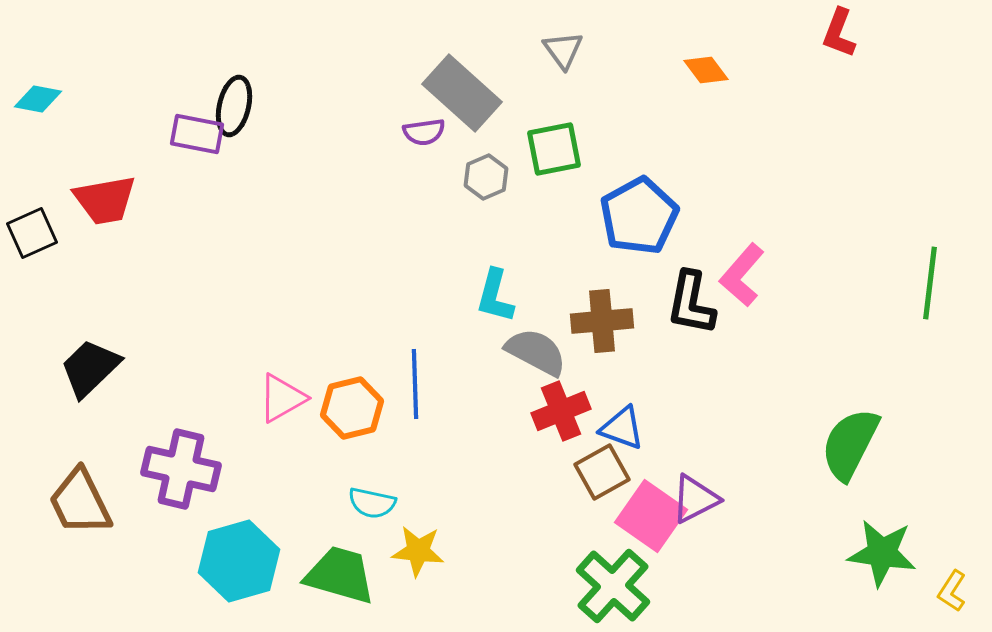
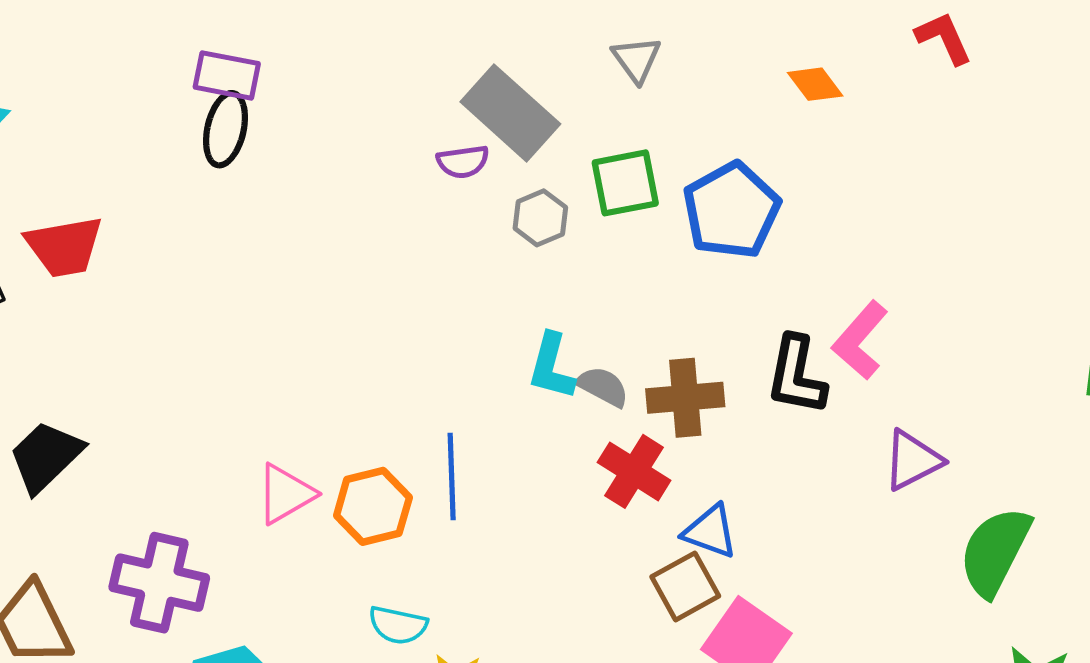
red L-shape: (839, 33) -> (944, 38), moved, turned 135
purple rectangle: (197, 134) -> (227, 75), moved
blue pentagon: (639, 216) -> (731, 210), moved
gray semicircle: (536, 352) -> (603, 387), moved, size x0.7
red cross: (561, 411) -> (634, 471), moved, turned -36
purple triangle: (695, 499) -> (913, 460), moved

